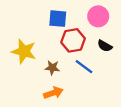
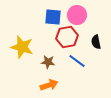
pink circle: (98, 16) -> (77, 15), moved
black semicircle: (105, 46) -> (96, 42), turned 48

